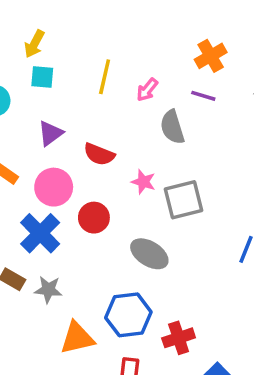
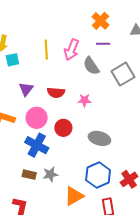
pink arrow: (147, 90) -> (72, 50), size x1.5
gray square: (184, 200) -> (123, 74), moved

